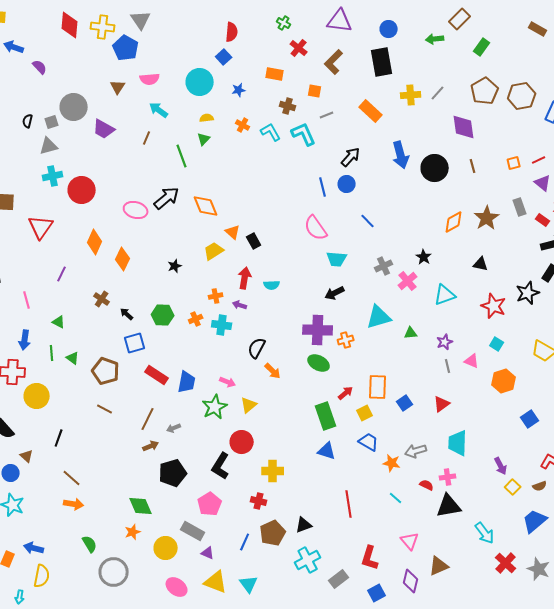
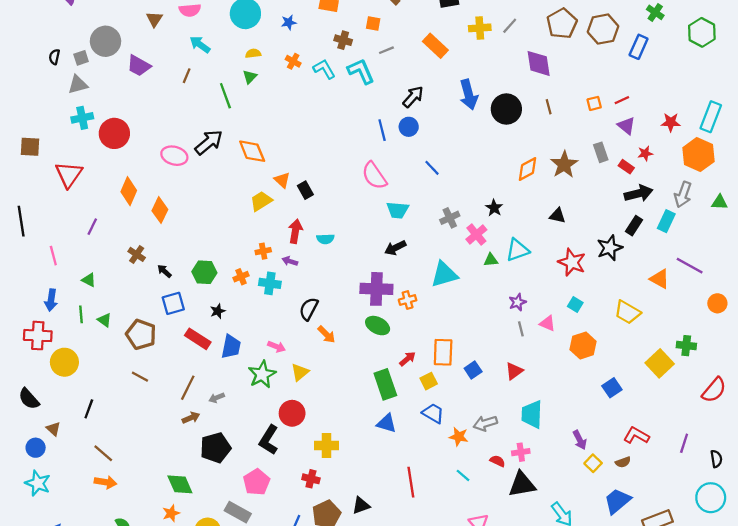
black star: (175, 266) -> (218, 311), moved
green triangle: (411, 333) -> (491, 260), moved

